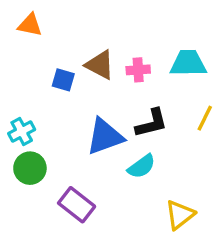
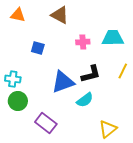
brown triangle: (100, 65) -> (60, 15), moved
cyan cross: (22, 131) -> (13, 79), turned 35

